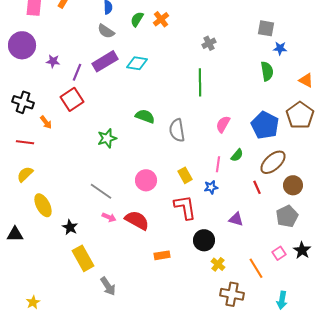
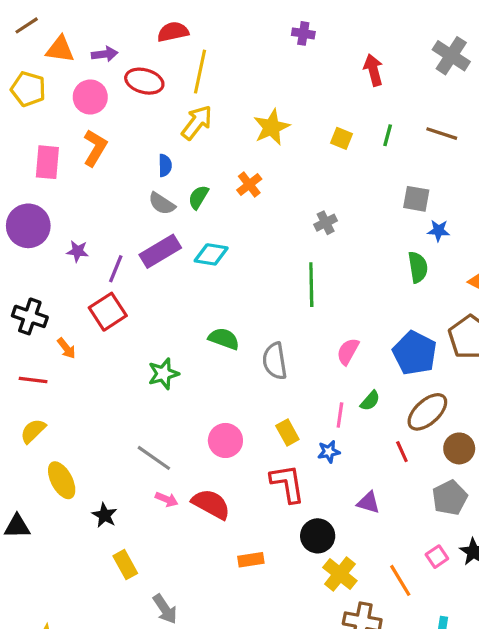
green semicircle: (137, 19) -> (198, 197), moved
yellow rectangle: (83, 258) -> (125, 565), size x0.7
yellow cross: (218, 264) -> (340, 574), size x1.5

